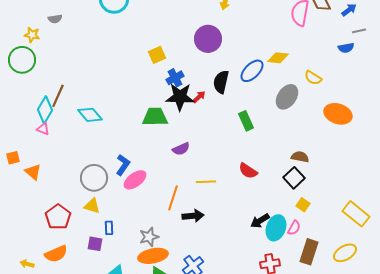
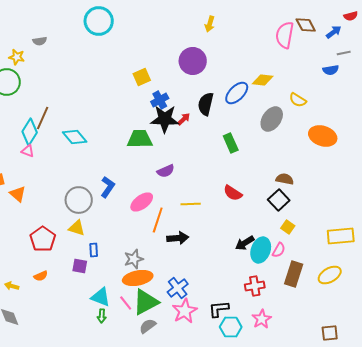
pink ellipse: (135, 180) -> (142, 202), moved
yellow rectangle: (356, 214) -> (341, 236), turned -44
orange semicircle: (56, 254) -> (41, 276), size x0.6

